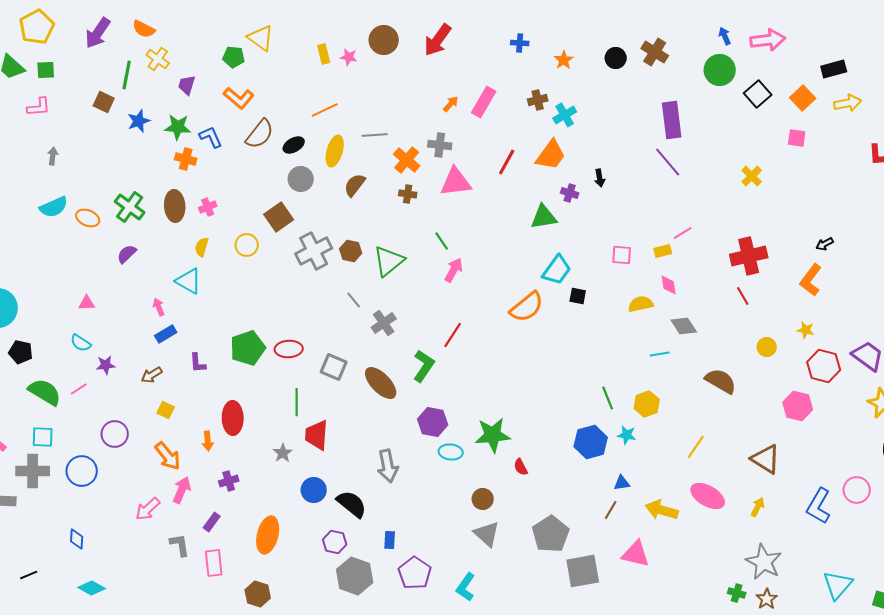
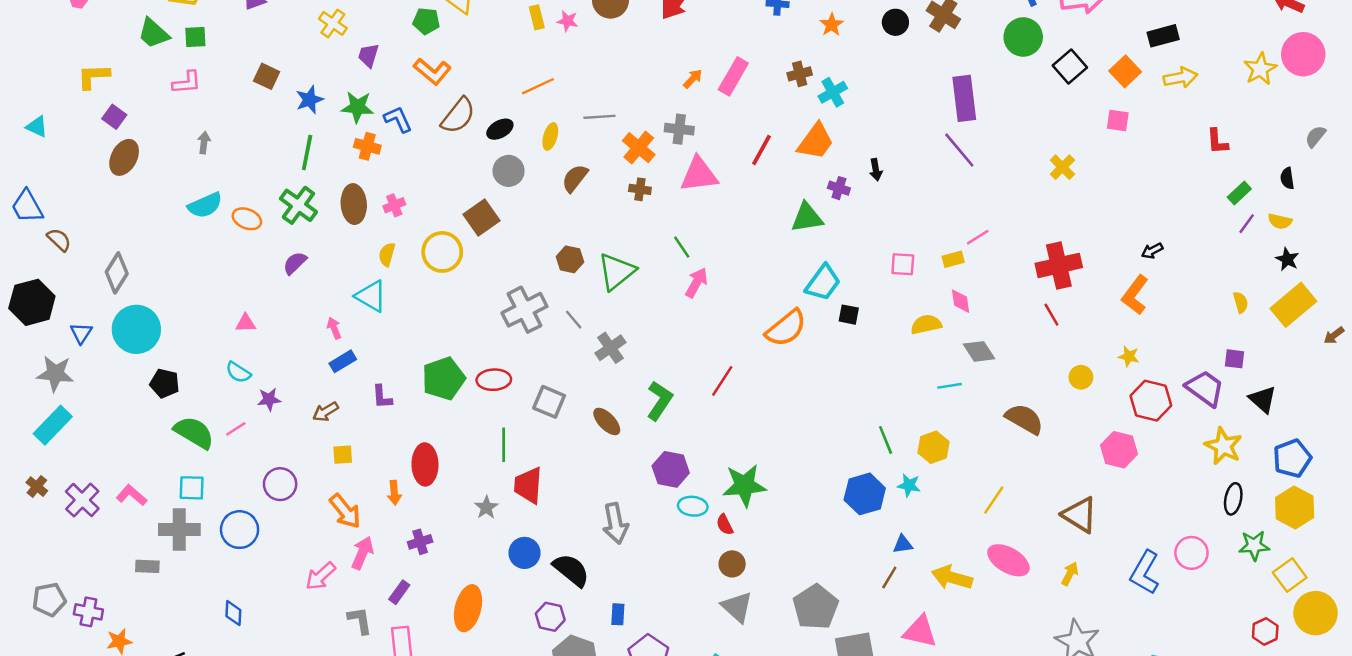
green line: (127, 75) -> (307, 152), moved
yellow ellipse: (335, 151) -> (550, 136), size x0.7
yellow circle: (247, 245) -> (442, 252), size x1.4
gray cross: (314, 251) -> (524, 310), moved
red line: (453, 335) -> (722, 381), moved
brown ellipse: (381, 383) -> (607, 421), size x0.7
yellow square: (166, 410) -> (343, 455), turned -30
red semicircle: (521, 467) -> (725, 525), moved

